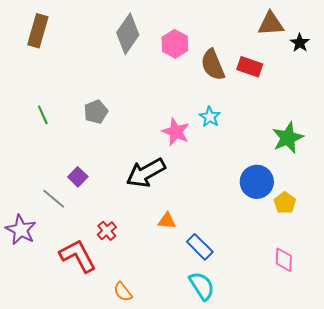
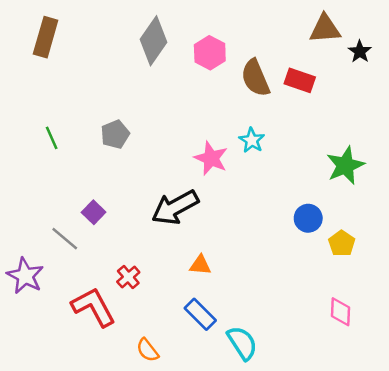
blue circle: (257, 182) -> (308, 218), size x0.7
blue rectangle: (200, 247) -> (200, 314), moved

